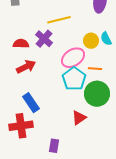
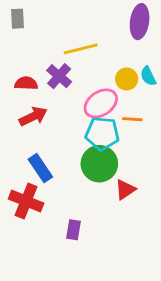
cyan pentagon: (74, 79) -> (102, 134), turned -30
green circle: (97, 94) -> (99, 164), moved
red triangle: (79, 118) -> (125, 190), moved
red cross: (21, 126) -> (26, 201), turned 30

